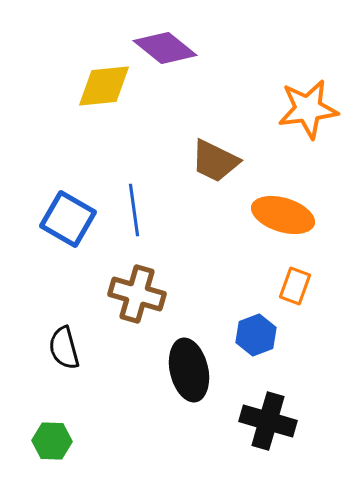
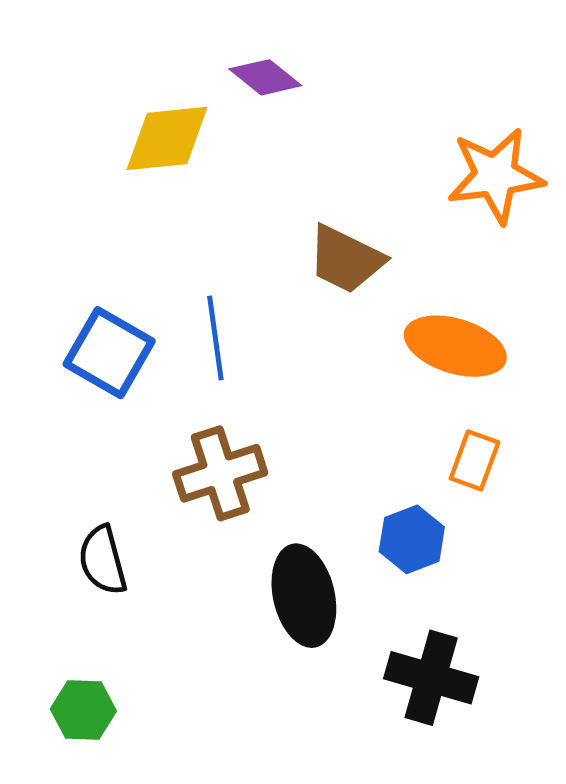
purple diamond: (165, 48) -> (265, 77), size x0.7
brown cross: (137, 294) -> (220, 473), turned -34

